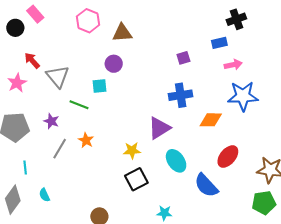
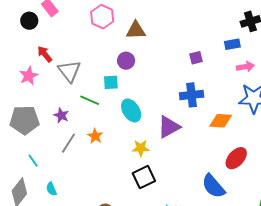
cyan ellipse: (176, 161) -> (131, 111), moved
cyan line: (25, 167) -> (33, 161), turned -32

